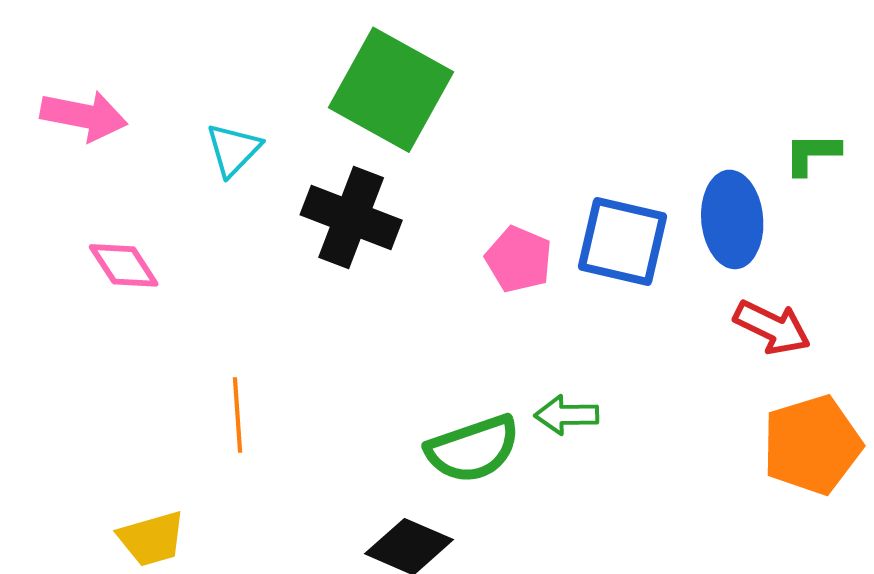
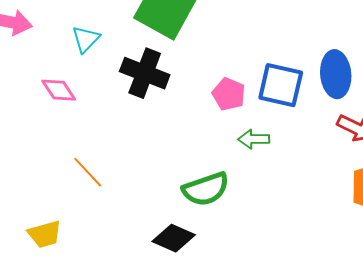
pink diamond: (124, 265) -> (59, 90), moved
orange line: (237, 415) -> (88, 172), turned -39
green arrow: (567, 415) -> (254, 139), moved

